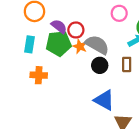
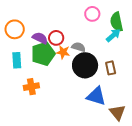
gray semicircle: (97, 45) -> (79, 47), size x0.6
brown rectangle: (127, 64) -> (111, 68), moved
black circle: (100, 65) -> (85, 65), size x1.6

